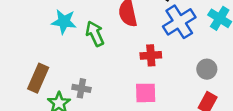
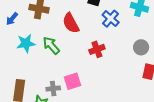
blue cross: (179, 22) -> (111, 19), size x0.7
pink square: (146, 93) -> (72, 81), moved

